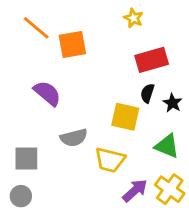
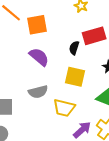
purple semicircle: (47, 93) -> (39, 57), moved
black semicircle: (147, 93) -> (74, 48), moved

